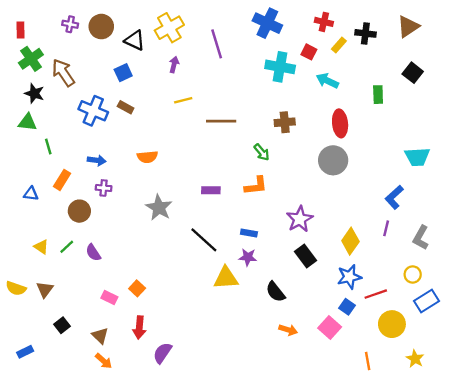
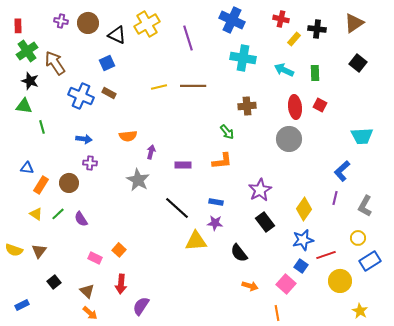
red square: (309, 52) -> (320, 105), moved
purple arrow: (174, 65) -> (151, 152), moved
green rectangle: (378, 95) -> (315, 73), moved
brown line: (221, 121) -> (193, 86), moved
orange rectangle: (62, 180) -> (41, 185), moved
orange line: (368, 361) -> (277, 313), moved

